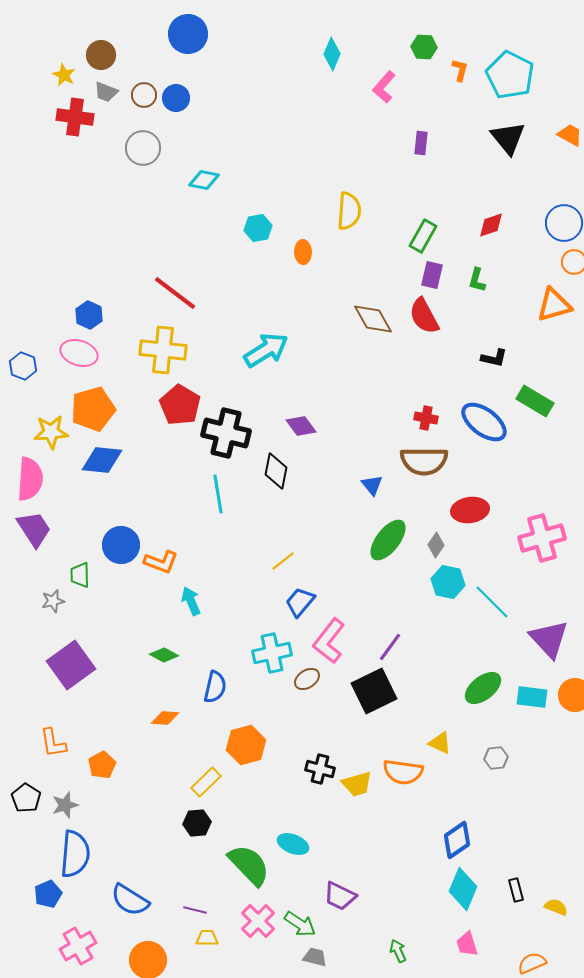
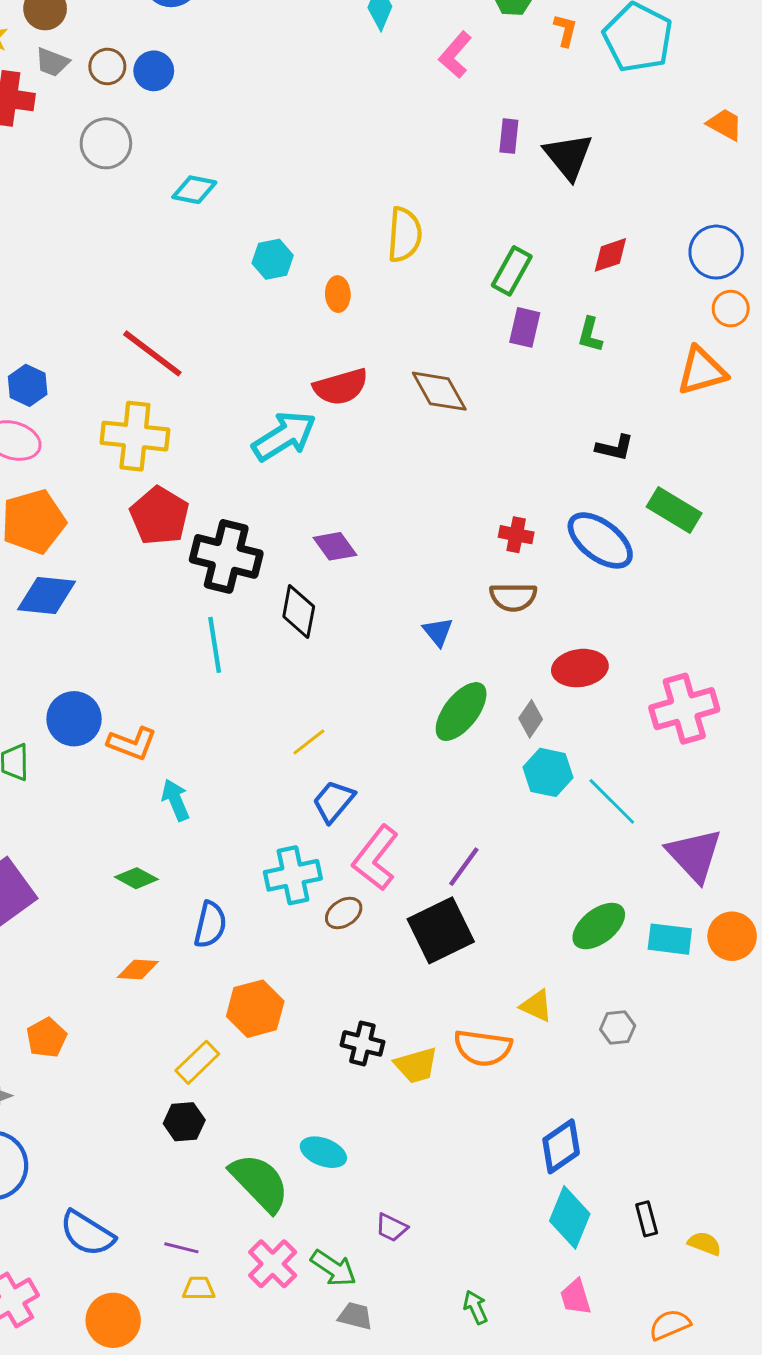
black triangle: (508, 138) -> (568, 156), moved
red semicircle: (424, 316) -> (341, 387), moved, turned -78
brown semicircle: (424, 461) -> (513, 597), size x0.7
purple trapezoid: (340, 896) -> (391, 1228), size x0.7

